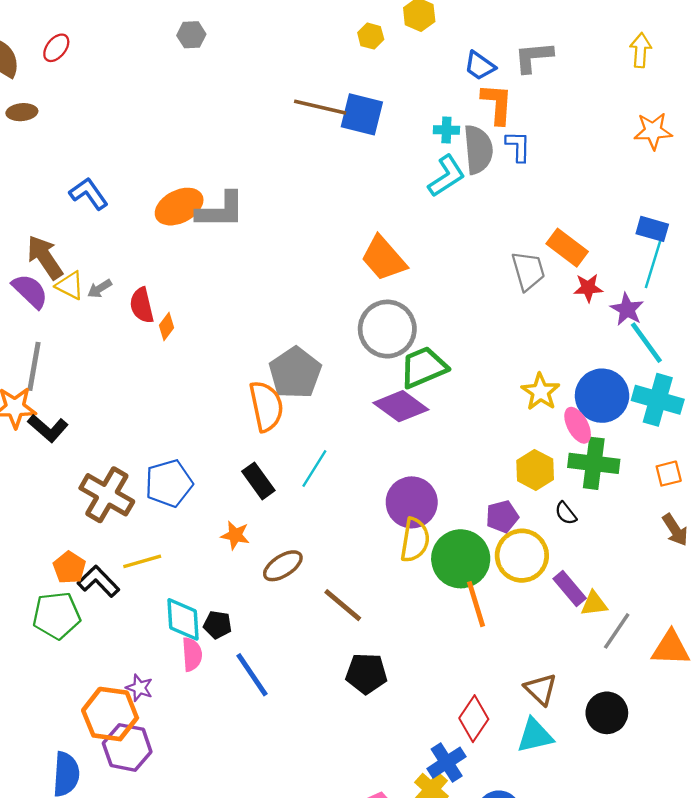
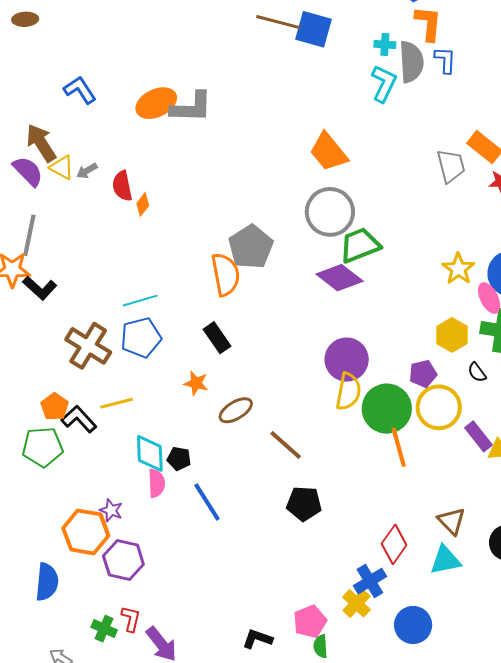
cyan L-shape: (447, 176) -> (384, 84), turned -33
cyan line: (314, 469) -> (140, 301), moved, turned 40
purple hexagon: (127, 747) -> (123, 560), moved

